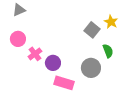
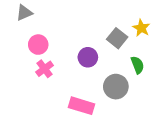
pink circle: (18, 39) -> (38, 45), moved
purple circle: (53, 63) -> (88, 57), moved

